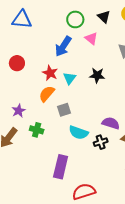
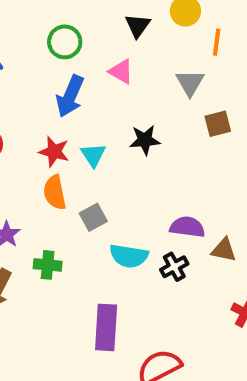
black triangle: (104, 17) -> (138, 26), turned 32
green circle: (75, 19) -> (65, 42), moved
orange semicircle: (47, 94) -> (55, 192), turned -42

